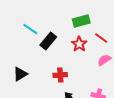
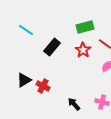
cyan line: (30, 29) -> (26, 30), moved
red cross: (60, 75) -> (43, 86), moved, turned 32

